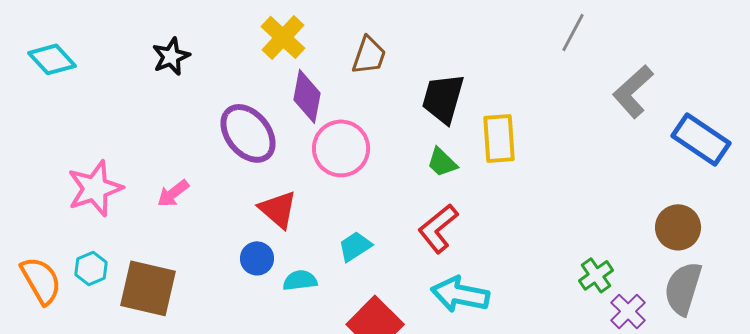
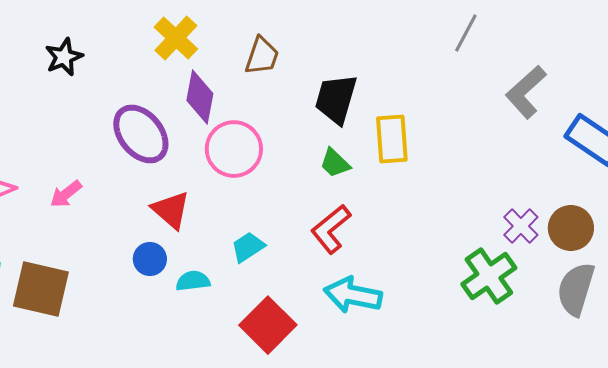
green cross: (596, 275) -> (489, 276), size x1.6
purple cross: (628, 311) -> (521, 226), moved

